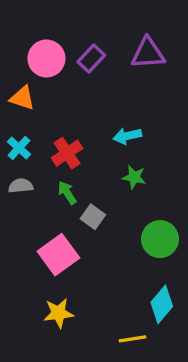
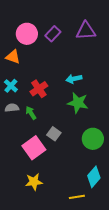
green star: (134, 177) -> (78, 103), size x1.5
green arrow: (67, 193) -> (31, 113), moved
gray square: (93, 217) -> (54, 134), moved

